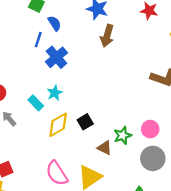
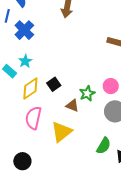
pink semicircle: (57, 173) -> (33, 118), moved, turned 50

